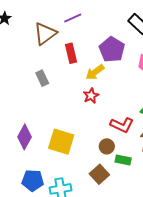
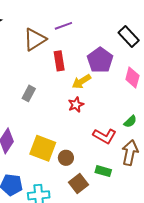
gray rectangle: (42, 78) -> (29, 93), moved, turned 49
brown circle: (107, 146) -> (66, 158), moved

